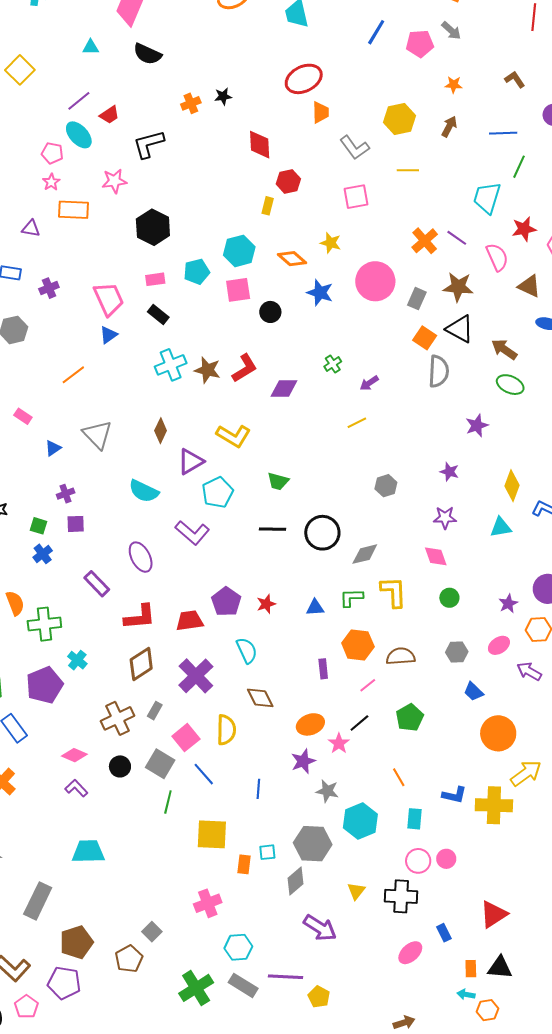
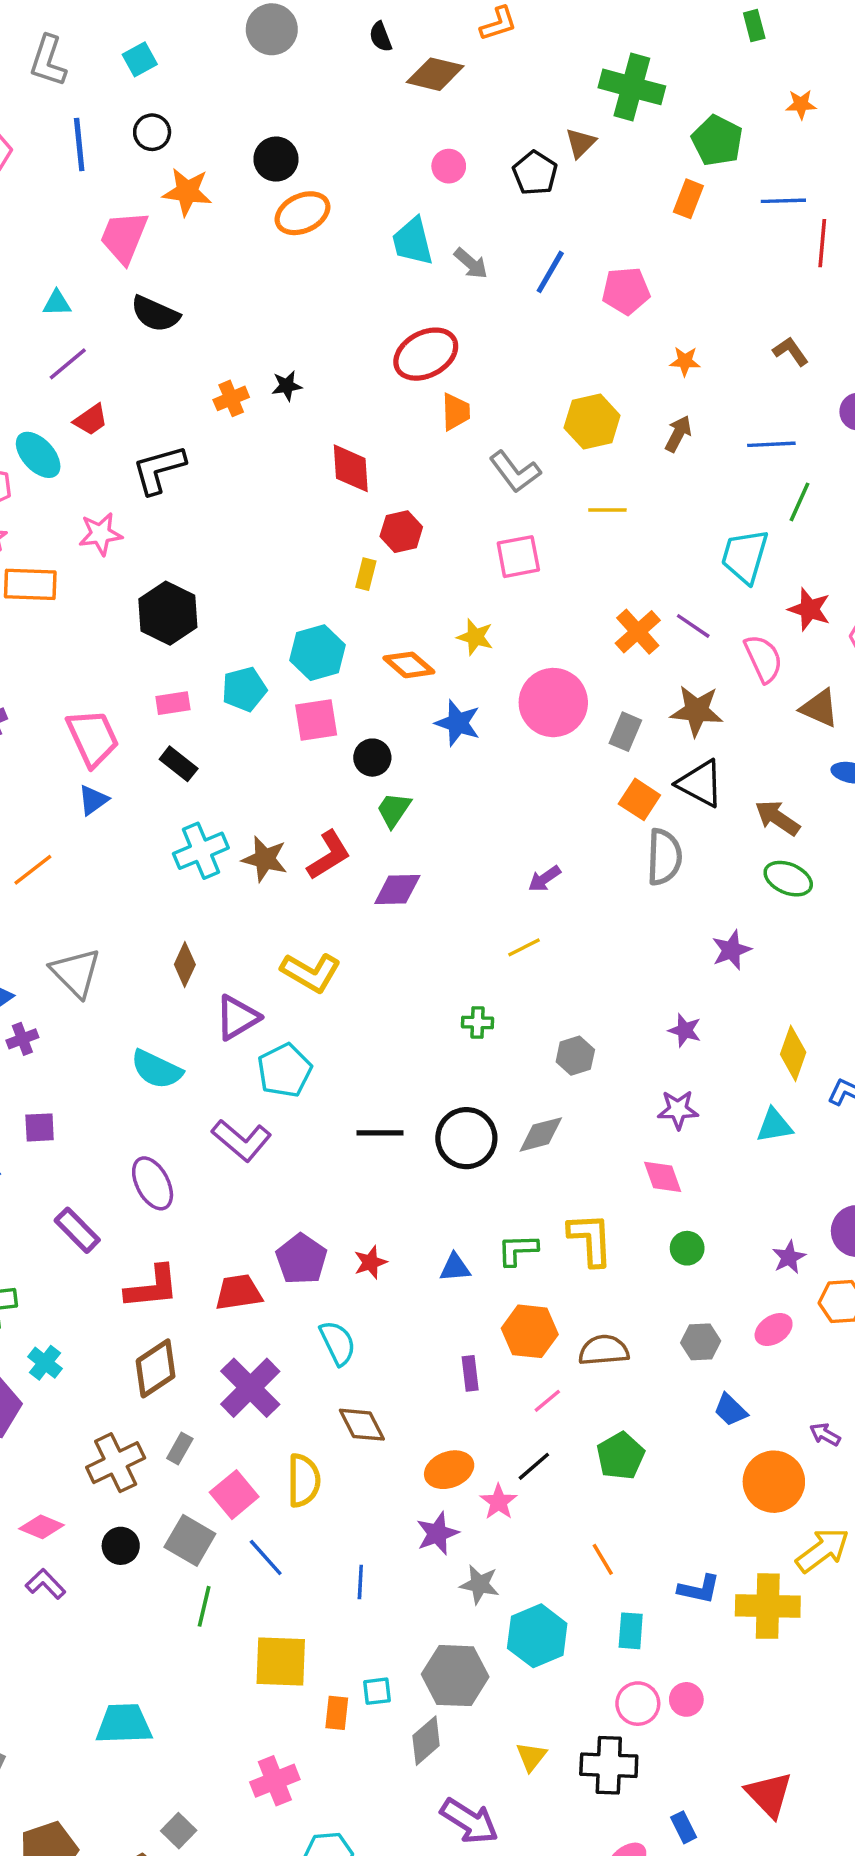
gray arrow: (451, 31) -> (471, 263), moved
purple line: (79, 101) -> (68, 364), moved
red star: (524, 229) -> (809, 609), turned 30
green cross: (333, 364) -> (477, 1023), moved, turned 36
green trapezoid: (278, 481) -> (394, 810), moved, turned 110
purple cross: (66, 494) -> (22, 1039), moved
gray diamond: (365, 554) -> (541, 1134), moved
purple arrow: (529, 671) -> (825, 1434), moved, size x0.7
cyan trapezoid: (88, 852) -> (124, 1724), moved
red triangle: (494, 914) -> (769, 1795), turned -40

